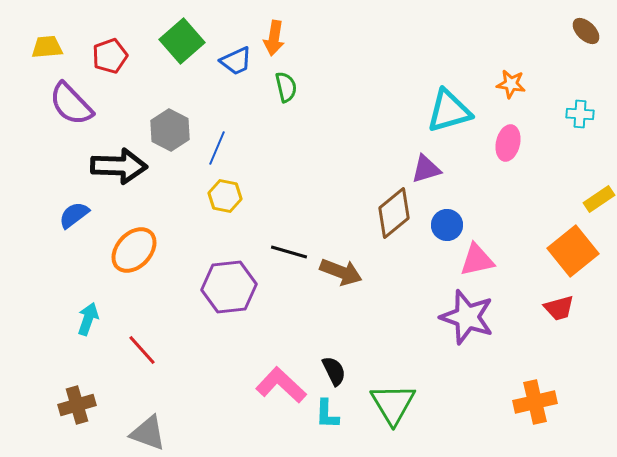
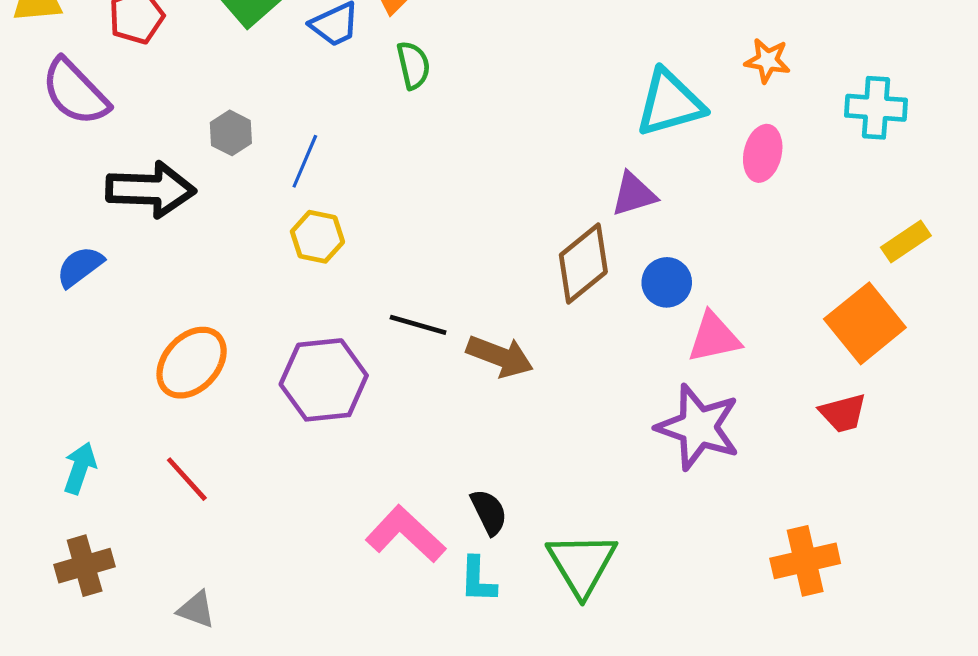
cyan cross: (580, 114) -> (876, 108), size x1.4
gray hexagon: (170, 130) -> (231, 133), size x0.7
orange ellipse: (134, 250) -> (192, 363), moved
cyan arrow: (88, 319) -> (80, 468), moved
gray triangle: (148, 433) -> (196, 610), size x0.7

